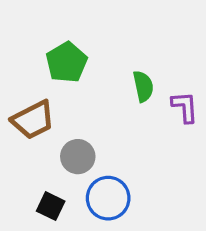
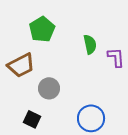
blue circle: (108, 198) -> (91, 118), moved

